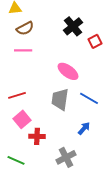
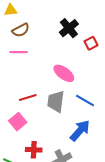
red line: (17, 95) -> (28, 97), moved
blue arrow: (84, 128) -> (80, 131), size x1.6
red cross: (37, 136) -> (34, 150), moved

